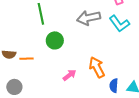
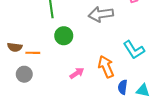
cyan L-shape: (119, 24) -> (134, 50), moved
gray circle: (14, 87) -> (24, 74), moved

